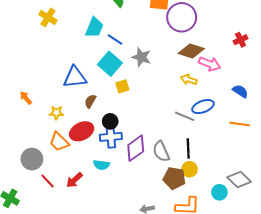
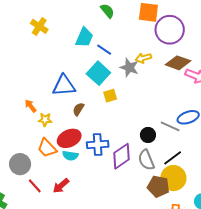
yellow arrow: (189, 80) -> (143, 58), moved, turned -35
orange arrow: (26, 98) -> (30, 106), moved
black circle: (110, 121) -> (148, 135), moved
black line: (188, 149) -> (173, 158), turned 54
cyan semicircle: (101, 165) -> (70, 156), moved
yellow circle: (189, 169) -> (173, 178), size x1.6

